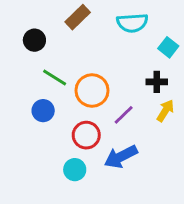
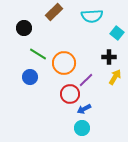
red circle: (86, 135) -> (70, 94), moved
blue arrow: (121, 157) -> (84, 109), size x0.6
cyan circle: (75, 170) -> (82, 128), moved

